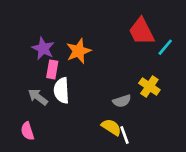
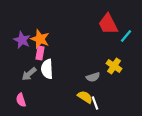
purple star: (43, 48) -> (22, 40), moved
orange star: (79, 51) -> (40, 39), moved, turned -30
gray arrow: (38, 97) -> (29, 74), turned -77

